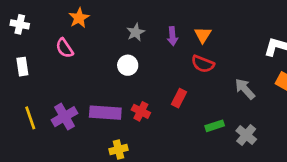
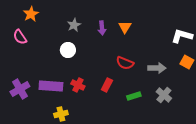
red semicircle: (203, 64) -> (125, 63), moved
gray arrow: (245, 89) -> (157, 68), turned 132
red rectangle: (179, 98) -> (107, 85), moved
gray cross: (246, 135) -> (164, 95), moved

